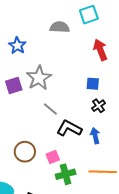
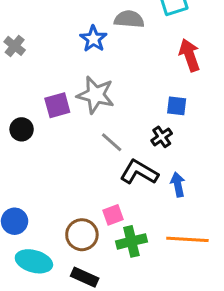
blue star: (17, 46) -> (93, 39), moved
gray star: (39, 78) -> (96, 95), turned -30
black cross: (99, 106) -> (162, 137), moved
brown circle: (25, 152) -> (82, 235), moved

